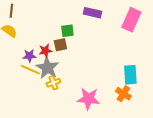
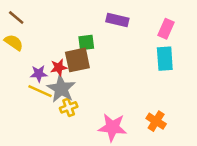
brown line: (11, 11) -> (16, 17), turned -56
pink rectangle: (131, 20) -> (166, 29), size x0.7
brown square: (60, 45) -> (77, 60), size x1.5
cyan rectangle: (130, 75) -> (165, 59), moved

